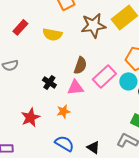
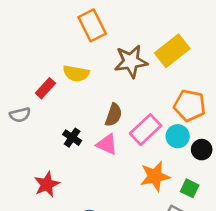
red rectangle: (20, 27) -> (45, 88), moved
pink triangle: (75, 87) -> (107, 144), turned 30
orange star: (63, 111) -> (155, 176), moved, size x1.6

